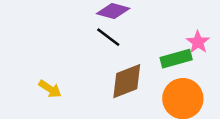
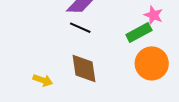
brown diamond: (127, 81) -> (84, 69), moved, turned -64

